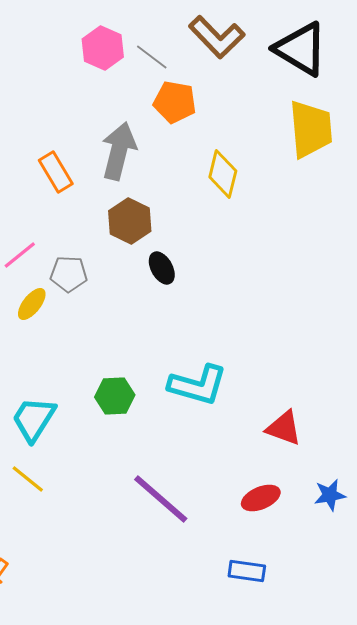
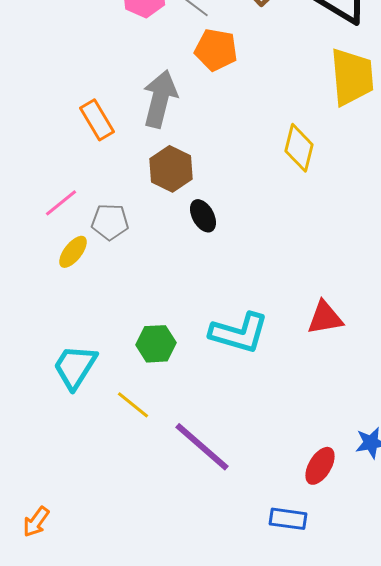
yellow diamond: (223, 174) -> (299, 148), moved
red triangle: (284, 428) -> (325, 318), moved, turned -30
yellow line: (28, 479) -> (133, 405), moved
red ellipse: (261, 498) -> (320, 466), moved, turned -36

